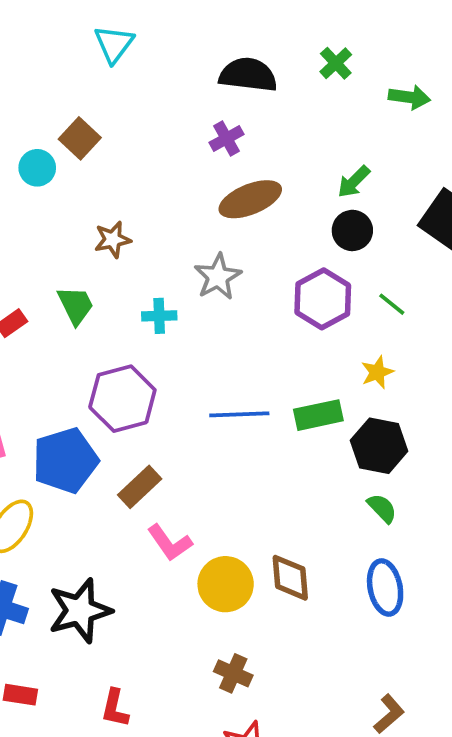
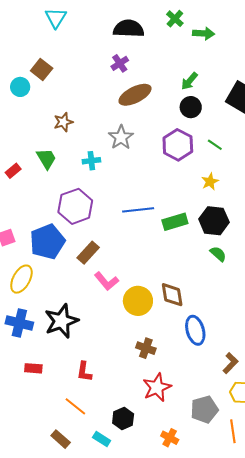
green arrow: (409, 97) -> (204, 33), moved
green rectangle: (318, 415) -> (175, 222), moved
blue ellipse: (385, 587) -> (195, 330), moved

